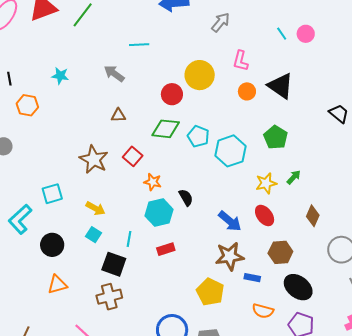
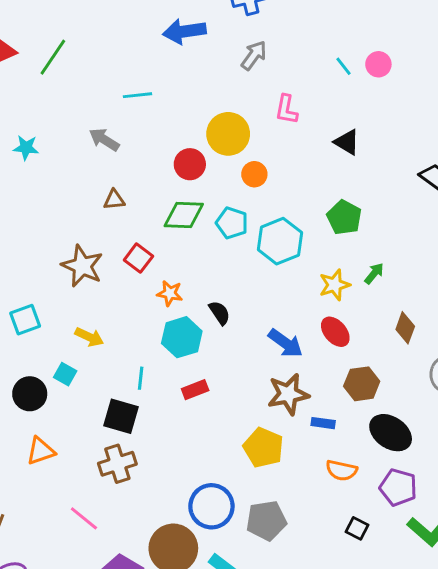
black triangle: (281, 86) -> (347, 142), size x0.7
orange circle: (247, 91) -> (254, 174), moved
cyan square: (94, 235) -> (65, 374), moved

